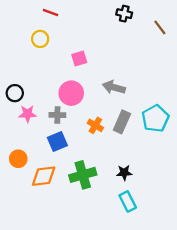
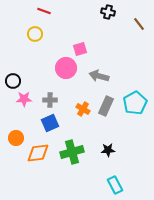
pink square: (79, 59) -> (80, 49), moved
pink circle: (71, 93) -> (66, 68), moved
cyan rectangle: (128, 201) -> (115, 185), moved

